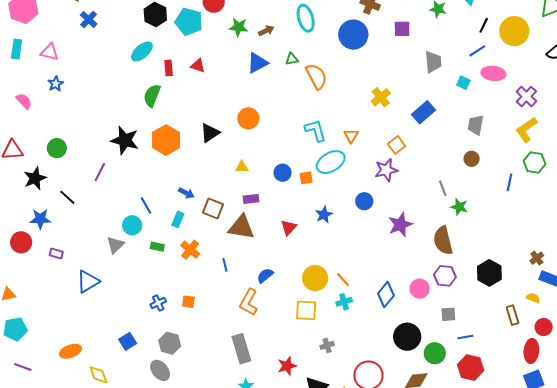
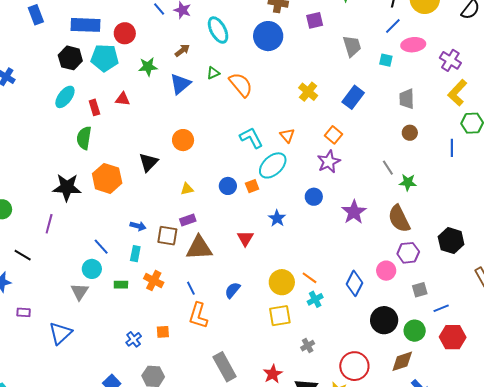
green star: (239, 27) -> (148, 67), moved
purple rectangle: (251, 199) -> (188, 220), moved
orange L-shape: (249, 302) -> (198, 315), moved

